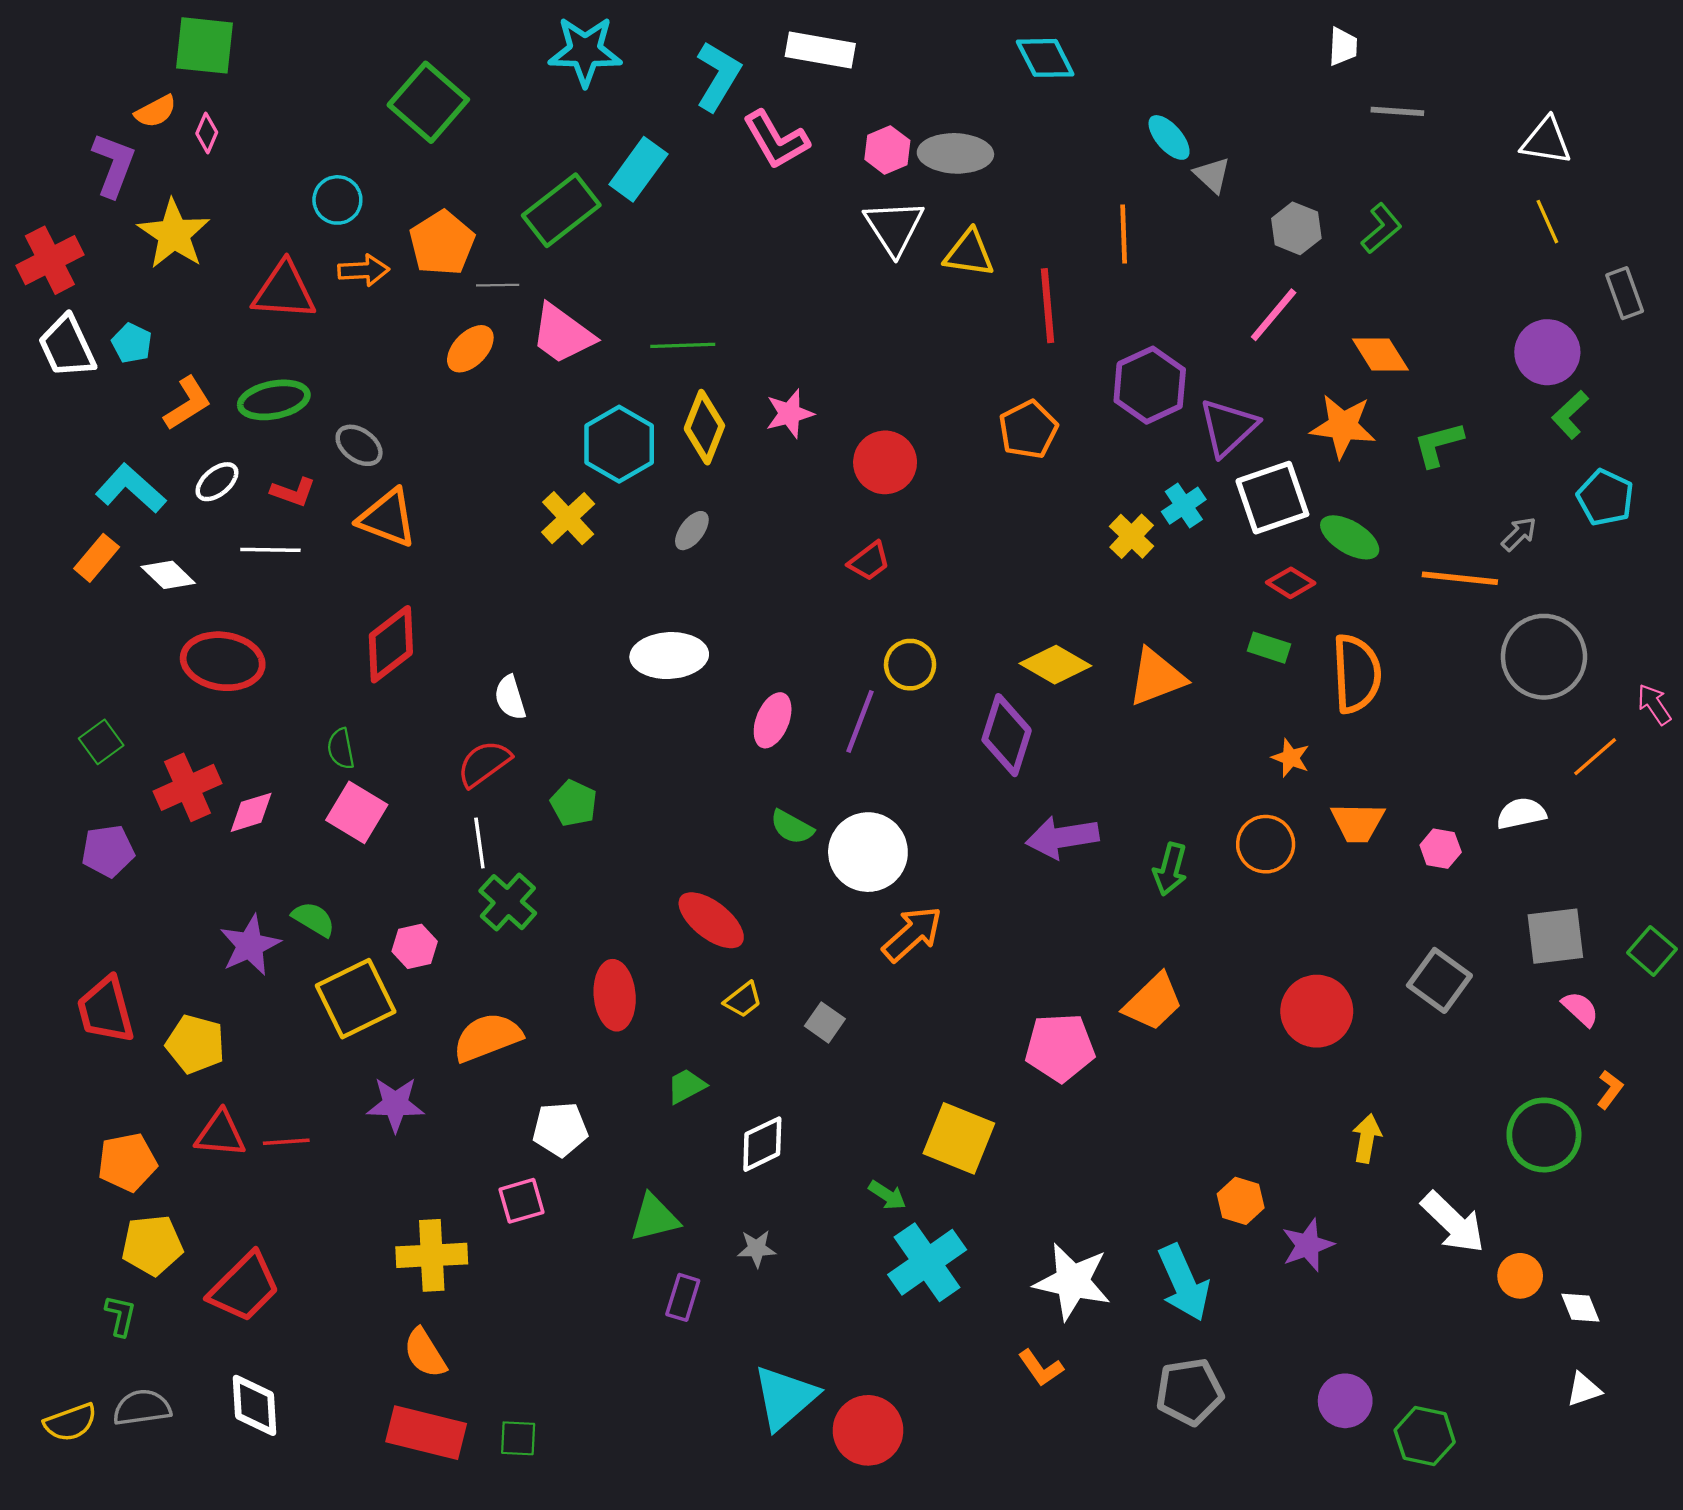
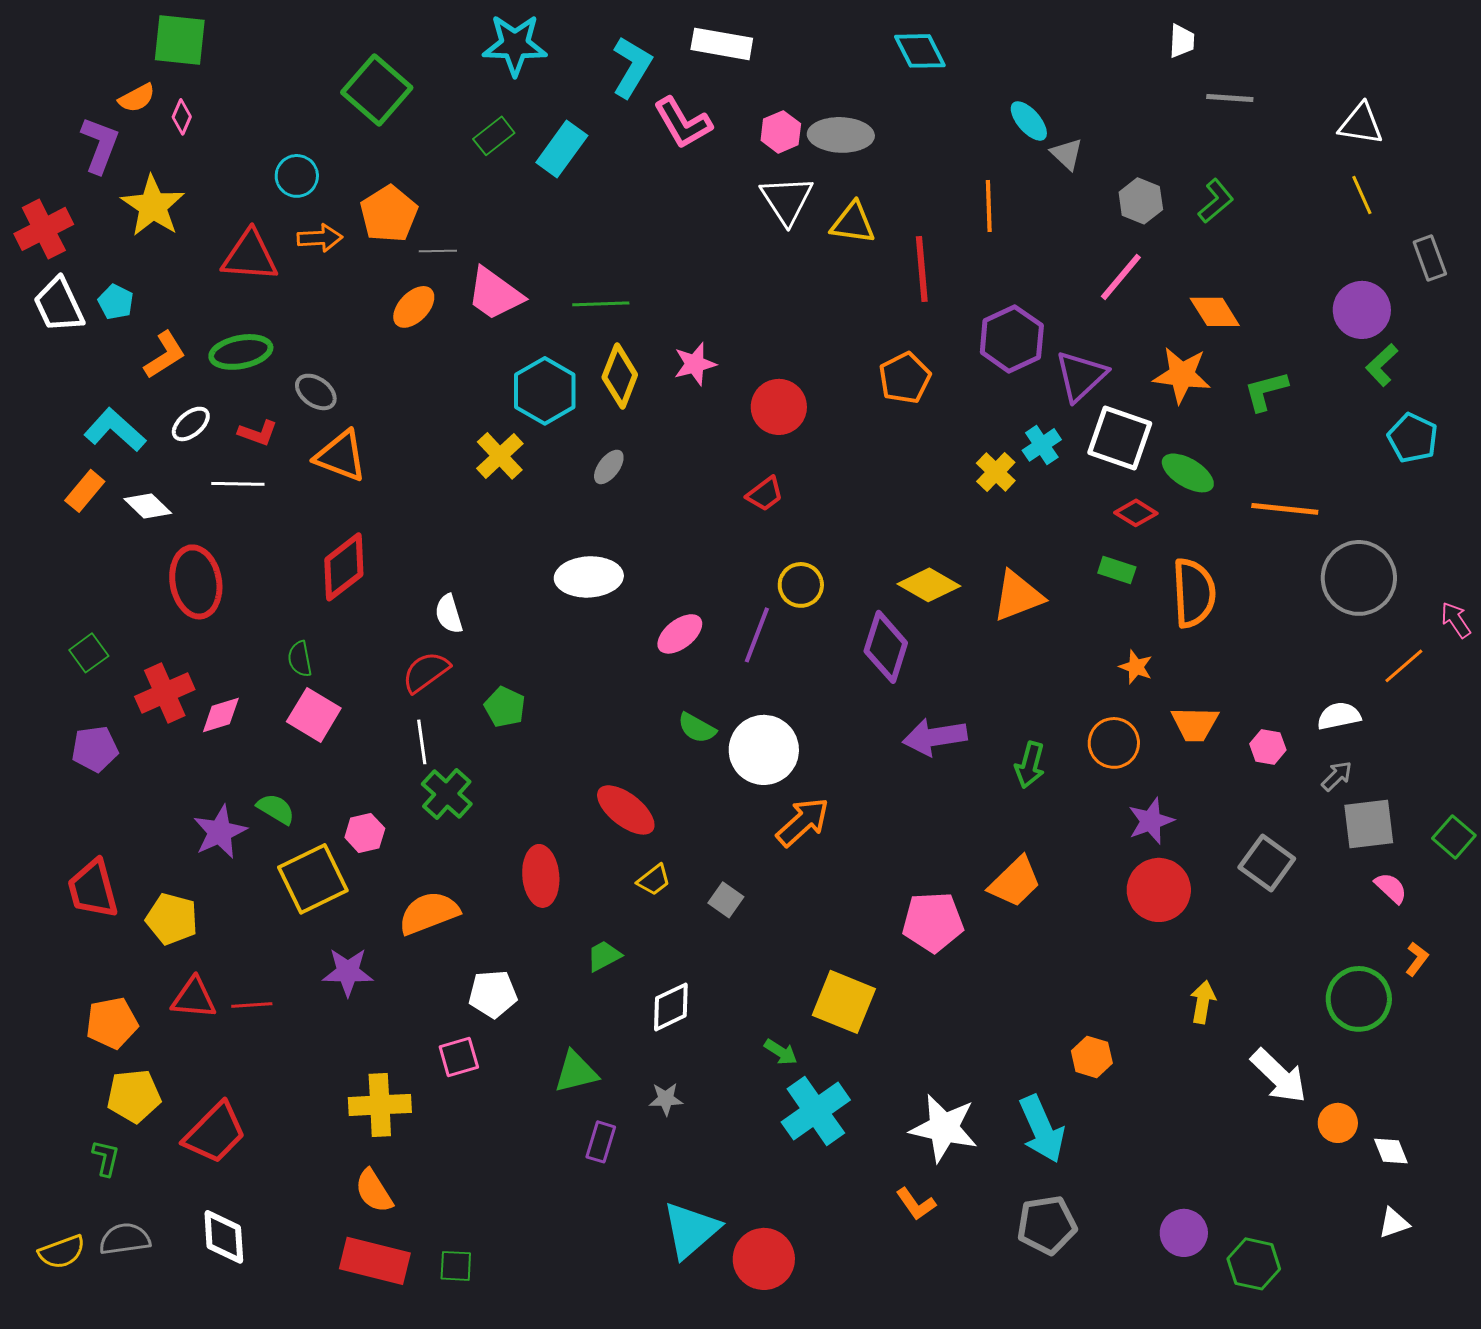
green rectangle: (561, 210) -> (494, 136), moved, size x0.6
white square: (1272, 498) -> (1120, 438), turned 38
gray arrow: (1519, 534) -> (1337, 776), moved
red ellipse: (223, 661) -> (196, 582), turned 72
pink ellipse: (773, 720) -> (680, 634), turned 30
purple star: (1308, 1245) -> (1151, 821), moved

